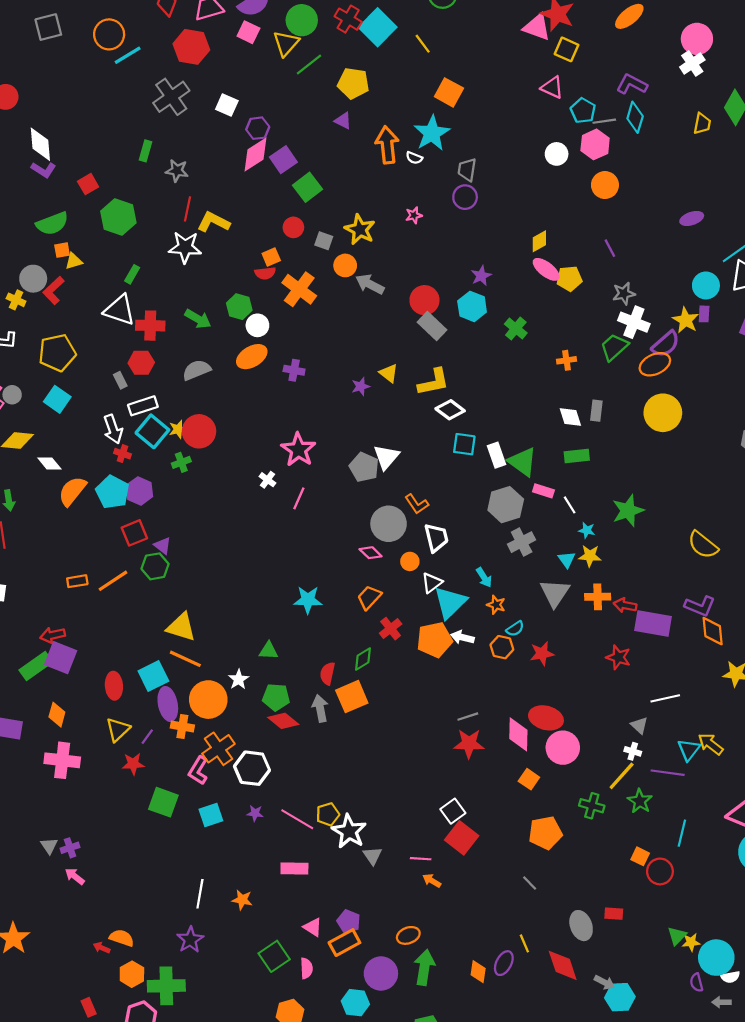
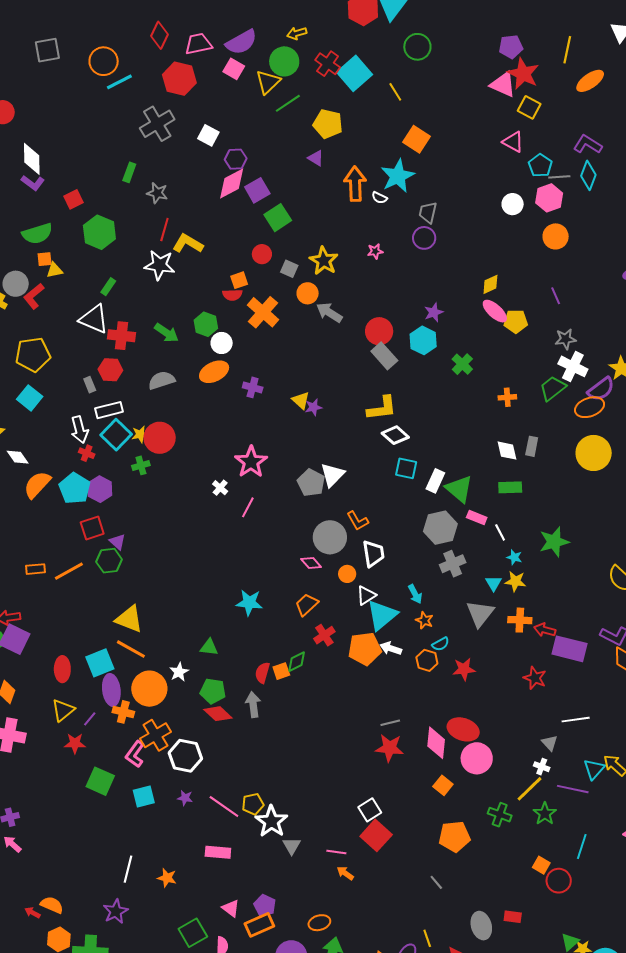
yellow triangle: (389, 373) -> (301, 400), moved
white rectangle: (496, 455) -> (435, 481), turned 40
orange square: (352, 697) -> (281, 671), moved, size x0.6

